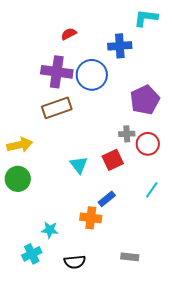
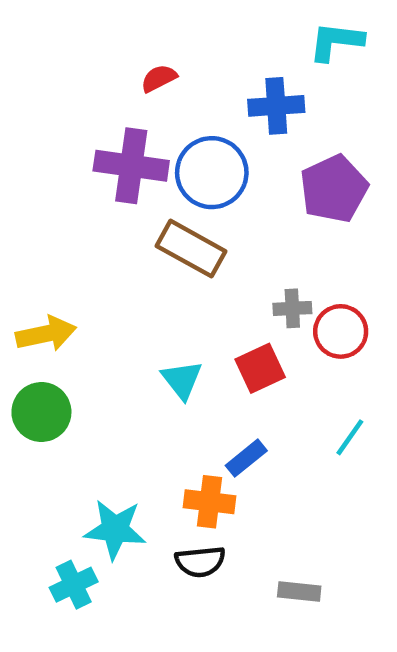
purple pentagon: (145, 100) -> (334, 189), moved
brown rectangle: (57, 108) -> (191, 249), moved, turned 48
cyan star: (50, 230) -> (115, 529), size x1.5
black semicircle: (75, 262) -> (200, 562), moved

